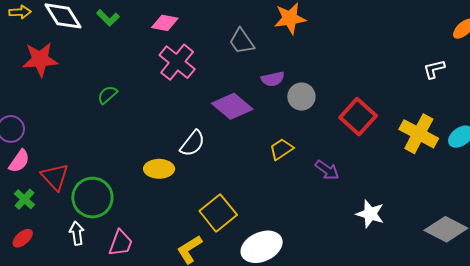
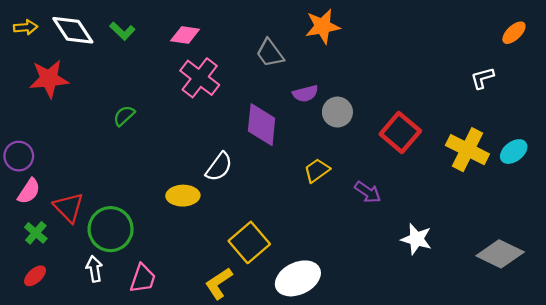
purple diamond: (232, 106) -> (262, 125), turned 57

